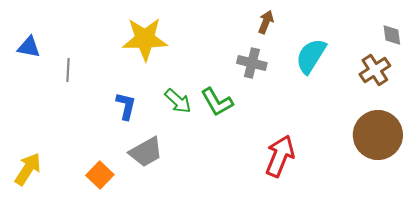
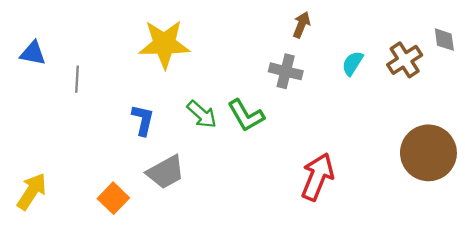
cyan semicircle: (311, 56) -> (353, 63), size x0.6
brown cross: (375, 70) -> (405, 60), moved

